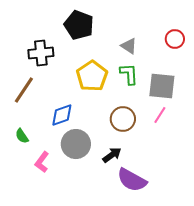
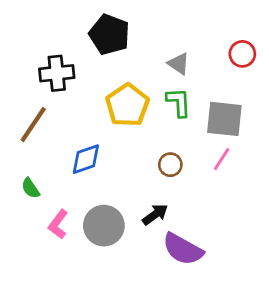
brown circle: (123, 119) -> (170, 165), size x0.7
gray circle: (76, 144) -> (104, 226), moved

